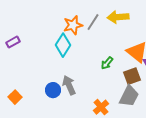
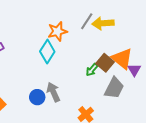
gray line: (93, 22) -> (87, 21), moved
brown square: (132, 76) -> (105, 63), moved, turned -30
gray trapezoid: (129, 96) -> (114, 88), moved

